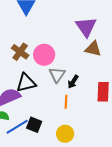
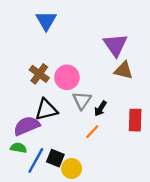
orange line: (66, 102) -> (92, 132), turned 40
blue line: (17, 127) -> (36, 160), turned -30
yellow circle: (65, 134) -> (72, 169), moved

